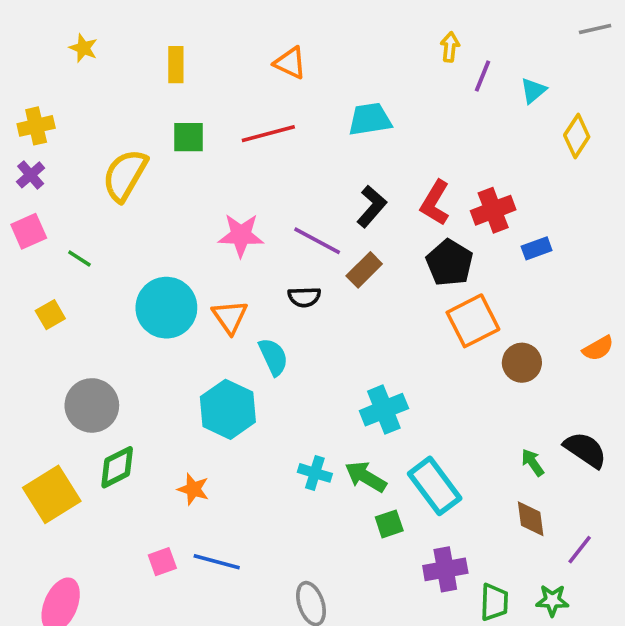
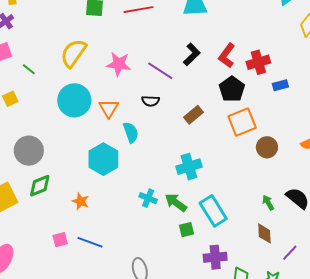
yellow semicircle: (125, 175) -> (73, 53), moved
brown rectangle: (364, 270) -> (194, 115), moved

